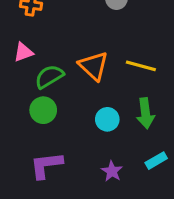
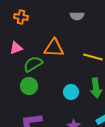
orange triangle: (94, 66) -> (54, 48), moved, turned -40

